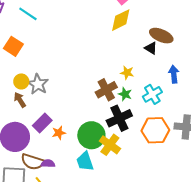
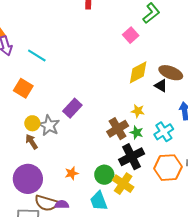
yellow diamond: (121, 20) -> (138, 72), moved
purple rectangle: (42, 123) -> (72, 108), moved
green circle: (91, 135) -> (104, 175), size x0.7

